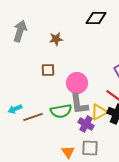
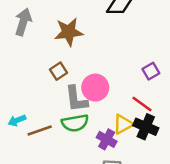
brown star: (56, 39) -> (69, 32), size x1.6
brown square: (48, 70) -> (59, 71), turned -32
gray L-shape: (79, 104) -> (76, 99), moved

